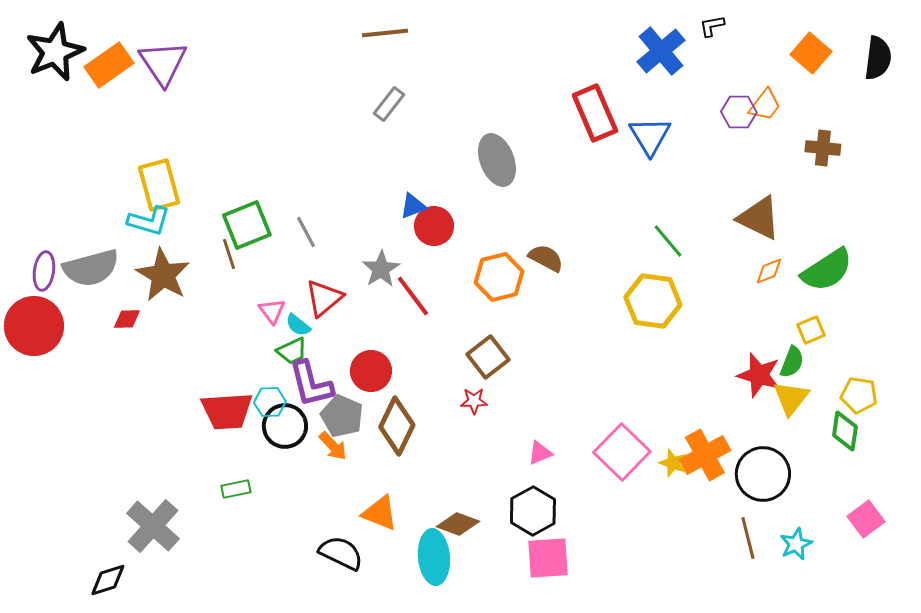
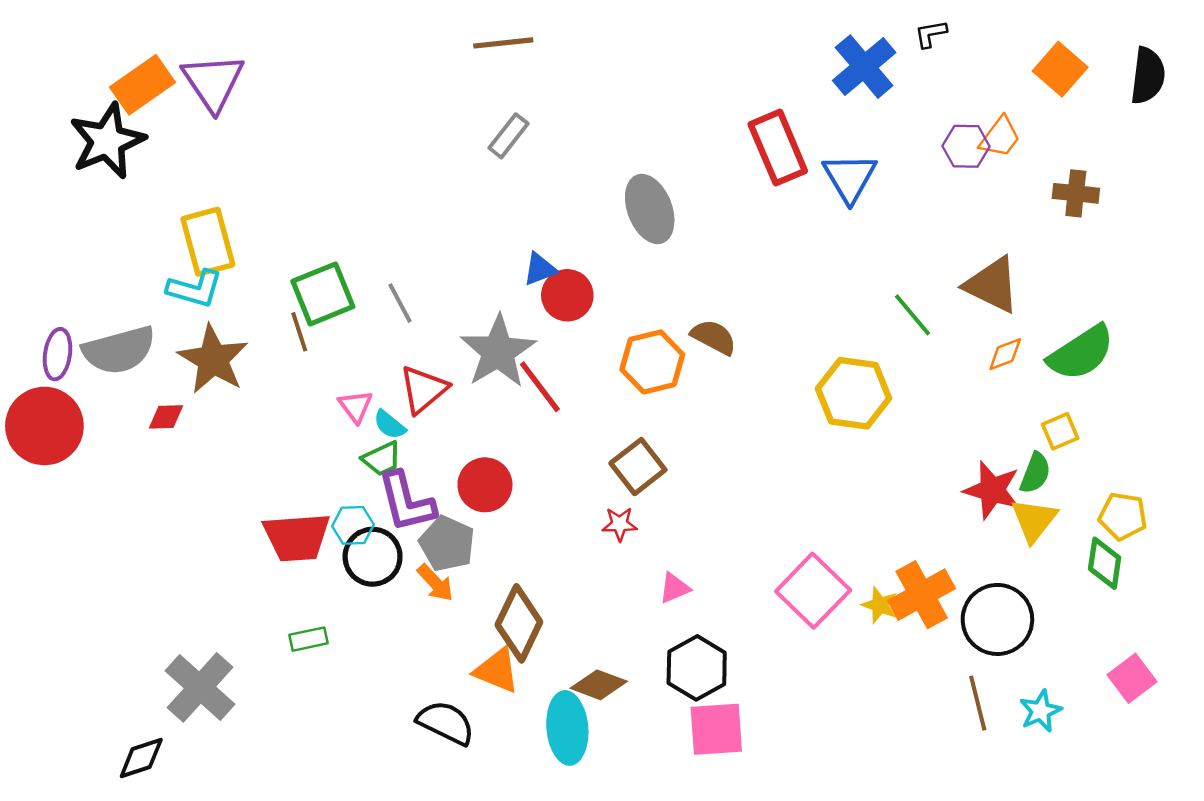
black star: (55, 52) -> (107, 141), moved
green line: (668, 241) -> (912, 315), moved
gray star: (381, 269) -> (498, 351), size x1.5
brown diamond: (397, 426) -> (519, 623), moved
pink triangle: (540, 453) -> (675, 588), moved

